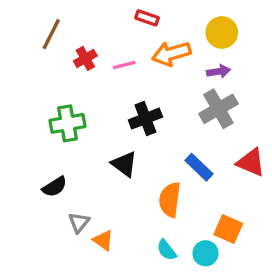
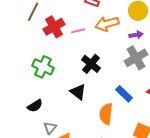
red cross: (85, 58) -> (54, 27), size x1.5
black cross: (145, 119) -> (91, 64), turned -30
green cross: (68, 123) -> (43, 67), turned 35

